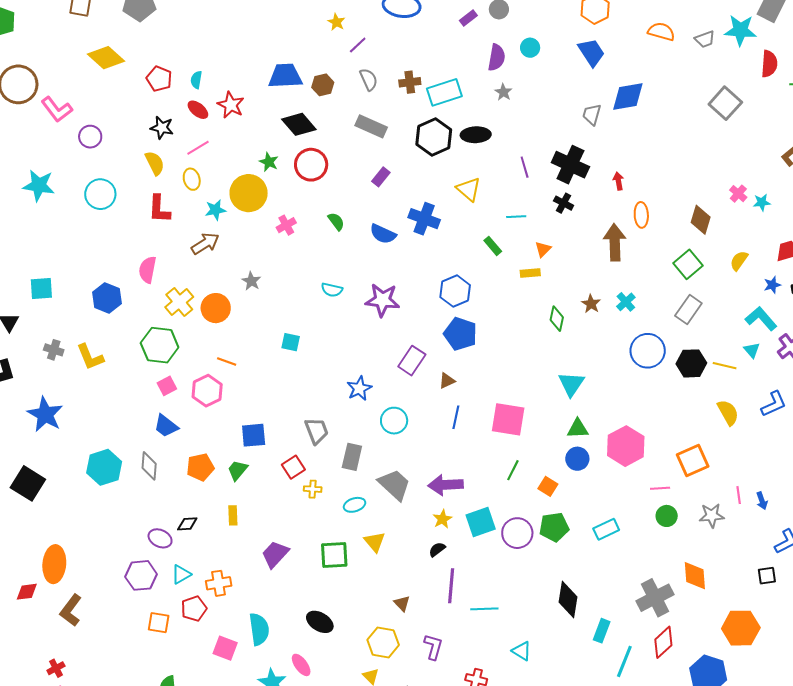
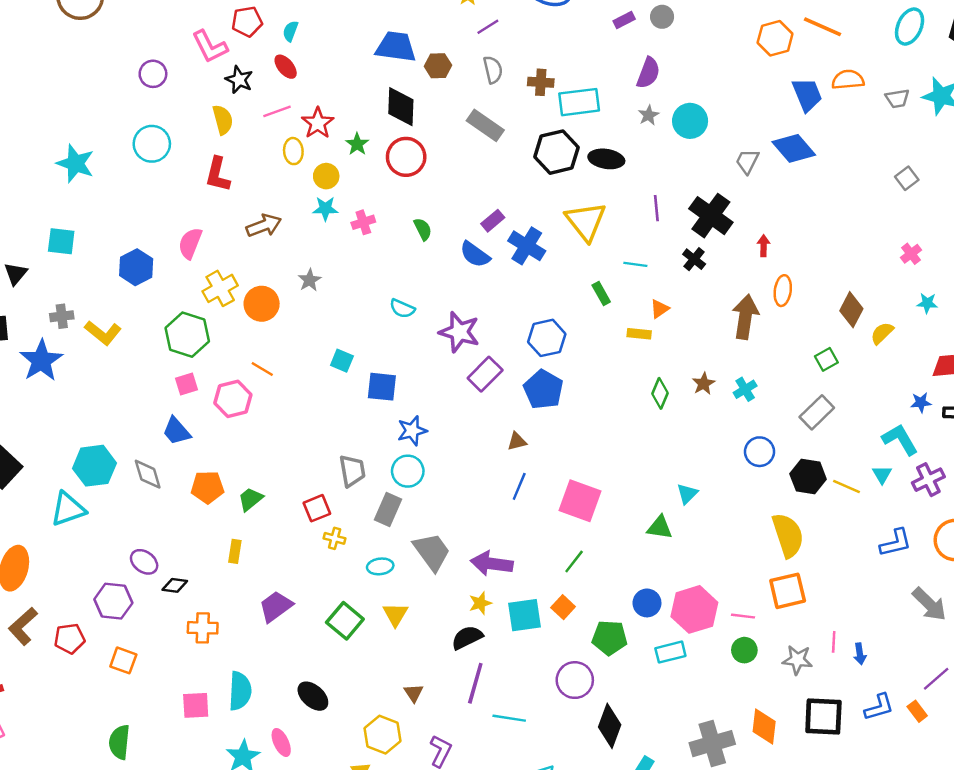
orange semicircle: (661, 32) -> (848, 80), turned -32
cyan circle: (530, 48) -> (690, 121), moved, size x1.5
blue trapezoid: (591, 52) -> (807, 95), moved
red pentagon: (159, 79) -> (247, 22), turned 30
blue diamond: (628, 96) -> (794, 148), turned 48
gray square: (725, 103) -> (907, 178), size x0.6
red star: (231, 105) -> (318, 123), moved
pink L-shape: (57, 109) -> (210, 47), moved
black diamond: (299, 124) -> (401, 107), turned 32
purple rectangle: (381, 177) -> (493, 221), moved
yellow ellipse: (192, 179) -> (293, 151), moved
cyan star: (39, 185) -> (75, 163), moved
yellow triangle: (469, 189) -> (586, 221), size x1.4
yellow circle: (249, 193) -> (326, 176), size x0.6
pink cross: (738, 194) -> (911, 254), moved
cyan star: (215, 210) -> (325, 209), moved
yellow semicircle: (739, 261) -> (882, 333), moved
green square: (688, 264) -> (826, 359), size x0.7
gray cross: (54, 350) -> (62, 316), turned -36
blue circle: (648, 351) -> (759, 452), size x0.7
yellow L-shape: (90, 357) -> (103, 333), turned -40
purple rectangle: (412, 361) -> (485, 374), moved
cyan triangle: (571, 384) -> (687, 494), moved, size x0.7
yellow semicircle: (728, 412) -> (788, 535), moved, size x1.4
blue star: (45, 414) -> (41, 361), moved
cyan circle: (394, 421) -> (408, 471), moved
blue square: (254, 435) -> (382, 387), moved
pink hexagon: (626, 446) -> (694, 609), moved
blue circle: (577, 459) -> (647, 603), moved
gray diamond: (149, 466) -> (148, 474), turned -32
orange square: (548, 486) -> (563, 607), moved
black diamond: (187, 524) -> (175, 585), moved
purple circle: (517, 533) -> (575, 680), moved
black semicircle: (437, 549) -> (467, 637), size x1.5
green square: (334, 555) -> (345, 621), turned 32
cyan triangle: (181, 574) -> (68, 509), moved, size x1.5
black square: (767, 576) -> (823, 717), moved, size x1.8
red pentagon: (194, 609) -> (70, 639), moved
pink square: (225, 648) -> (196, 705), turned -35

